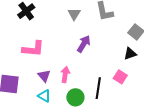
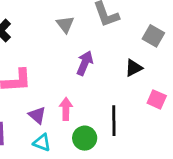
black triangle: (130, 54) -> (134, 68), moved
pink square: (120, 77) -> (157, 99), moved

